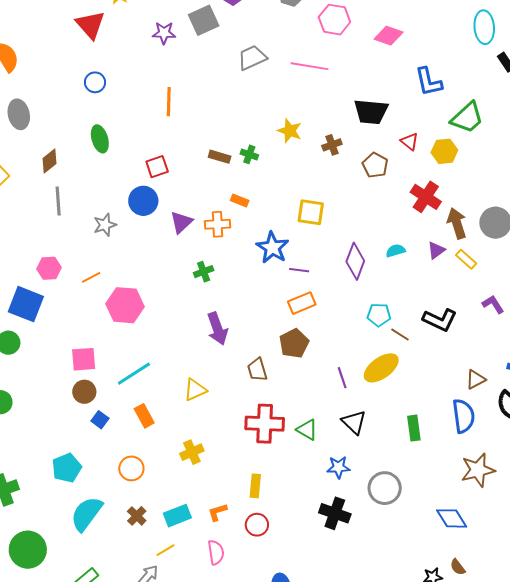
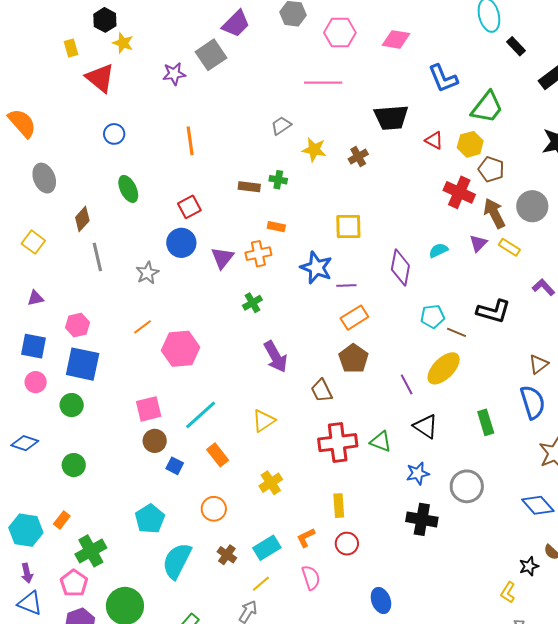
gray trapezoid: (252, 58) -> (281, 126), moved, size x0.7
brown pentagon: (375, 165) -> (491, 169), moved
pink hexagon: (49, 268) -> (77, 325), moved

